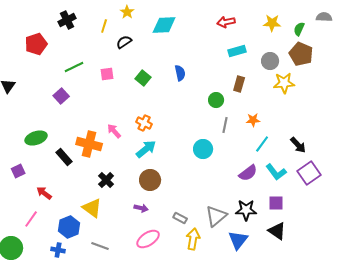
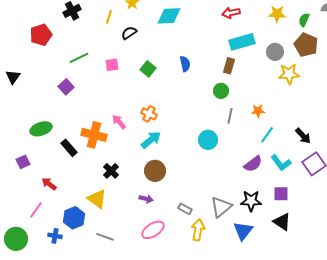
cyan rectangle: (237, 51) -> (242, 42), size x1.4
brown rectangle: (239, 84) -> (229, 66), moved
blue cross: (58, 250) -> (55, 236), moved

